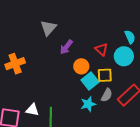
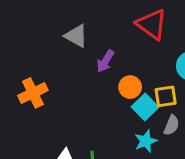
gray triangle: (48, 28) -> (76, 36), turned -36
red triangle: (101, 49) -> (152, 24), moved, size x1.6

